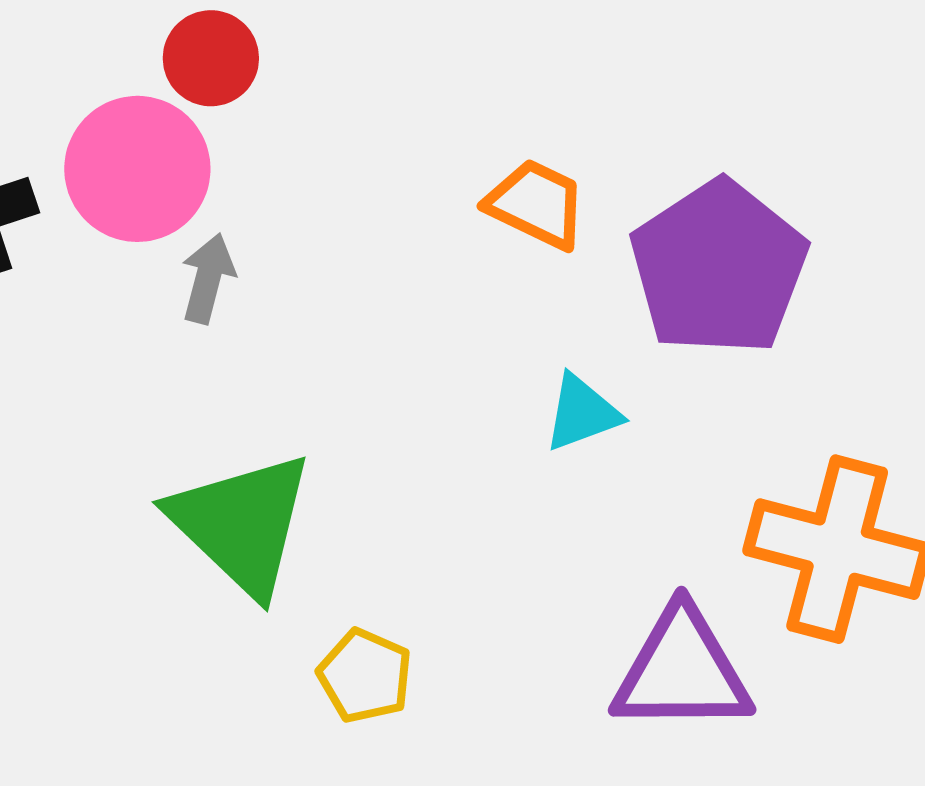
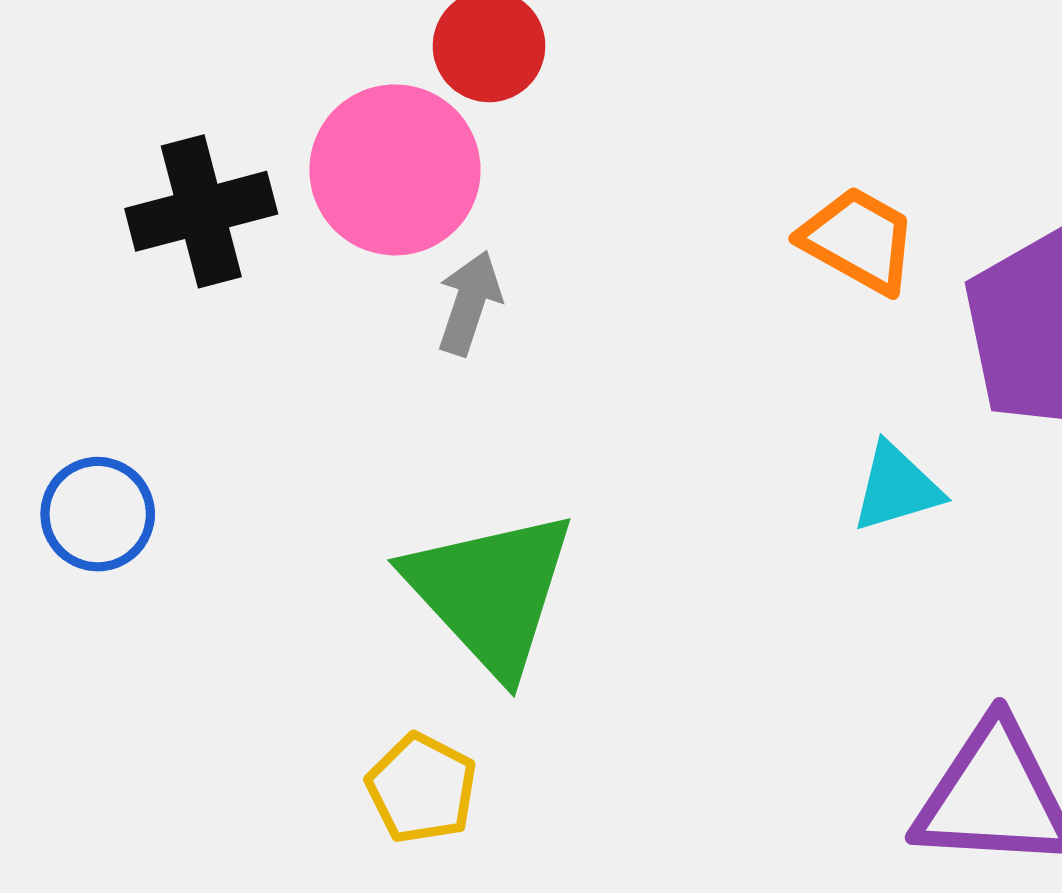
yellow pentagon: (365, 676) -> (422, 788), moved

